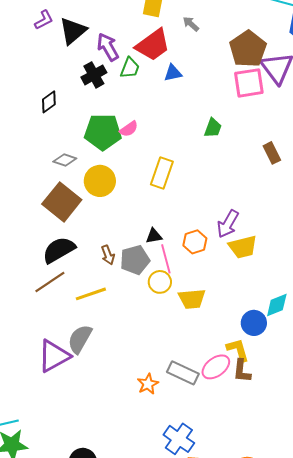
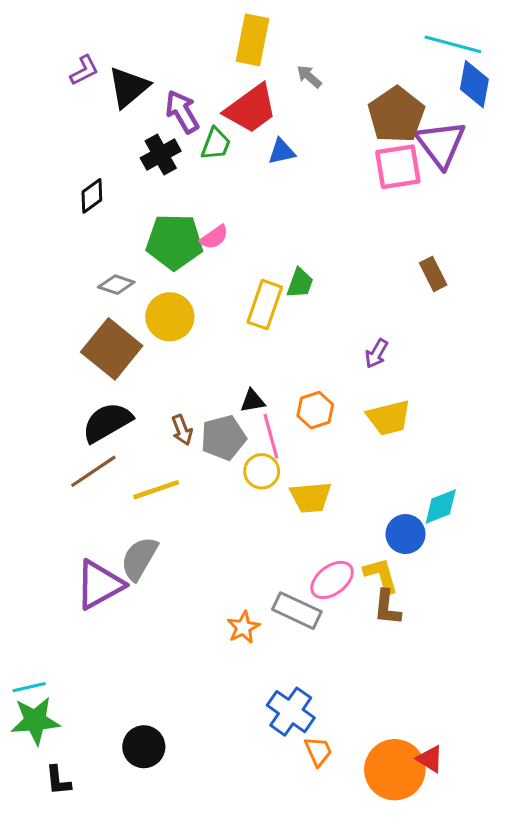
green trapezoid: (213, 128) -> (300, 283), moved
purple arrow: (228, 224) -> (376, 353), moved, size x0.7
pink ellipse: (216, 367) -> (332, 580), moved

